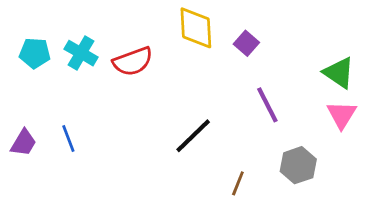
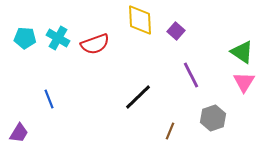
purple trapezoid: (24, 143) -> (19, 133), moved

